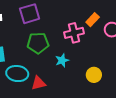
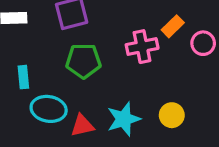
cyan star: (62, 60) -> (124, 119), moved, size x1.5

